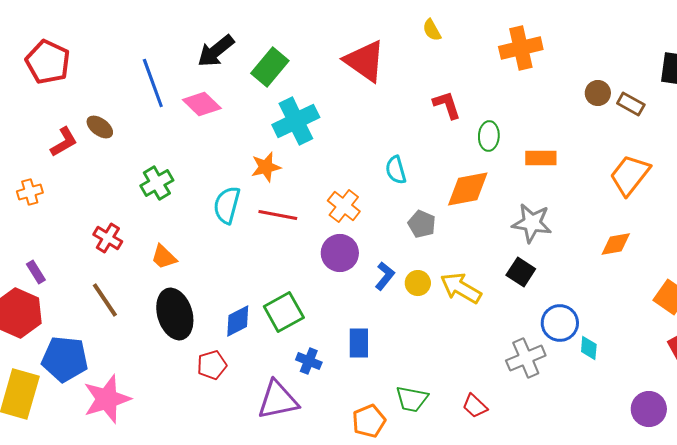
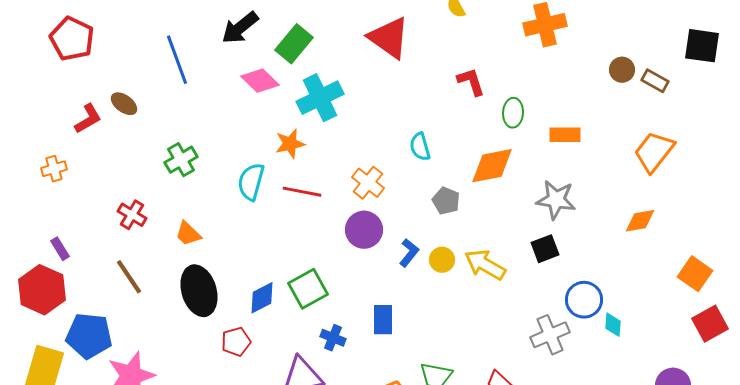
pink diamond: (202, 104) -> (260, 81), moved
black square: (521, 272) -> (545, 249), turned 36

